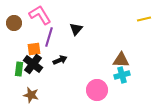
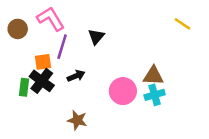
yellow line: (144, 19) -> (182, 24), turned 48
pink circle: (97, 90) -> (123, 91), moved
brown star: (31, 95) -> (77, 120), moved

